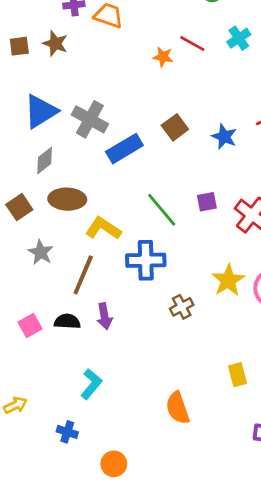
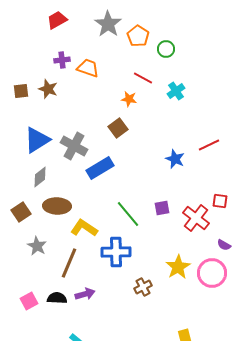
cyan cross: (239, 38) -> (176, 91), moved
red line: (192, 43) -> (143, 78), moved
brown square: (175, 127) -> (118, 128), moved
purple arrow: (104, 316) -> (85, 294), turned -96

